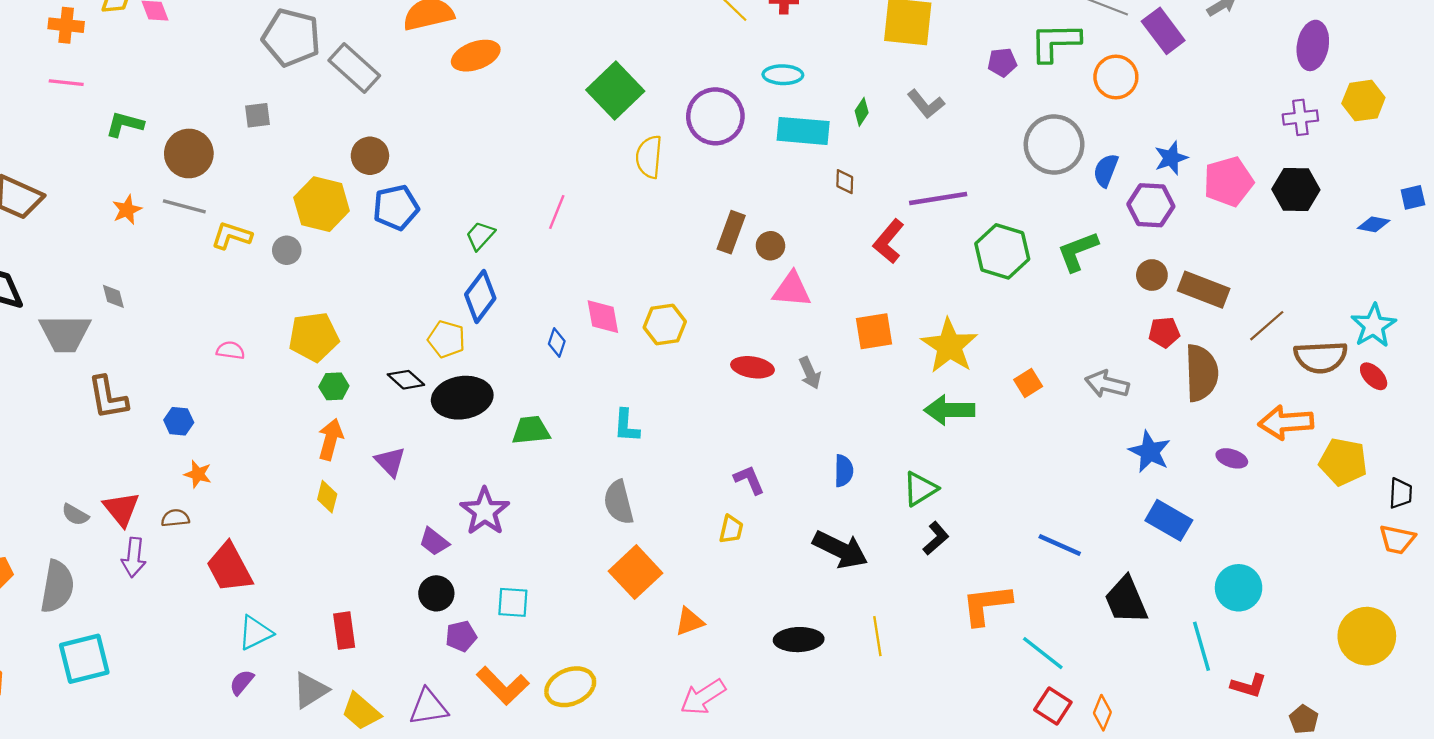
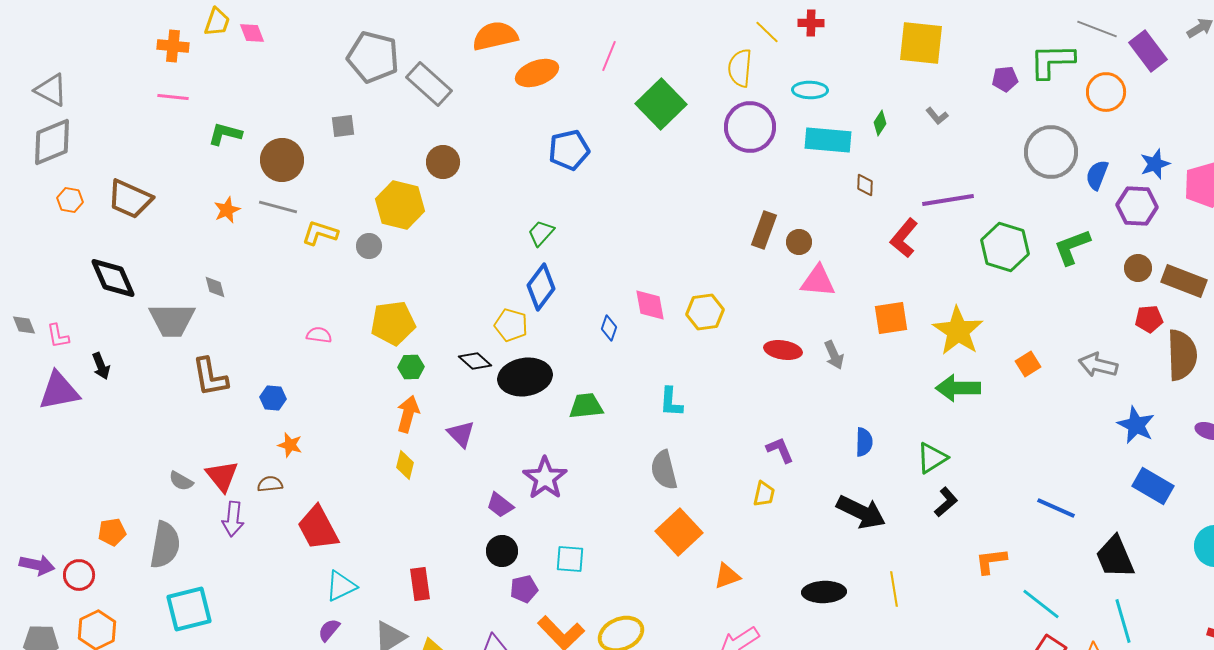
gray L-shape: (926, 104) -> (937, 116), size x0.7
yellow semicircle: (649, 157) -> (740, 68), moved
blue pentagon: (396, 207) -> (569, 150), moved
pink line: (557, 212) -> (609, 56), moved
orange L-shape: (987, 605) -> (991, 561), size x0.7
cyan line: (1201, 646) -> (1123, 621), moved

